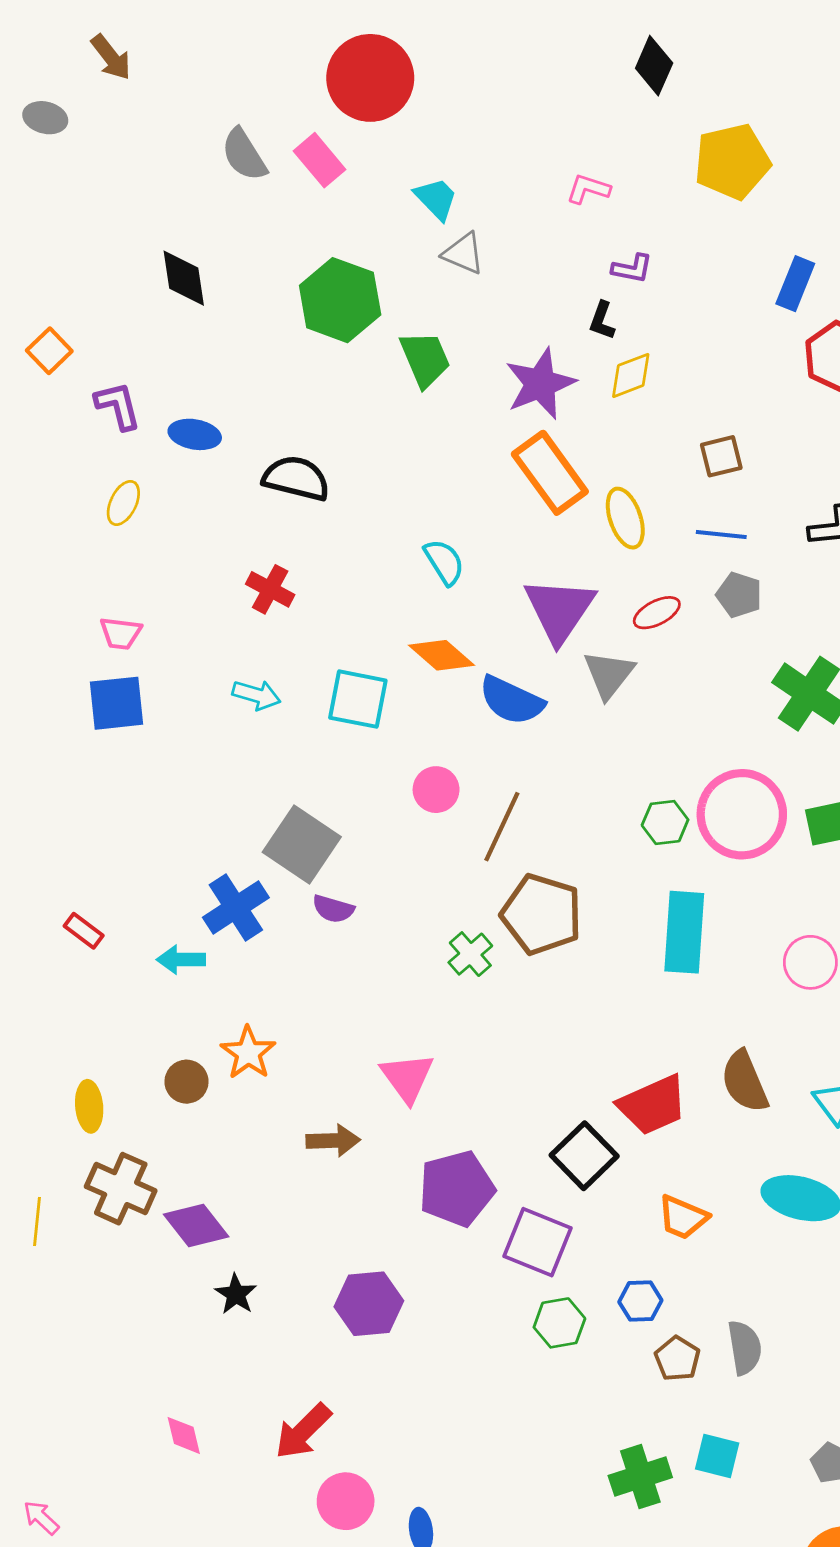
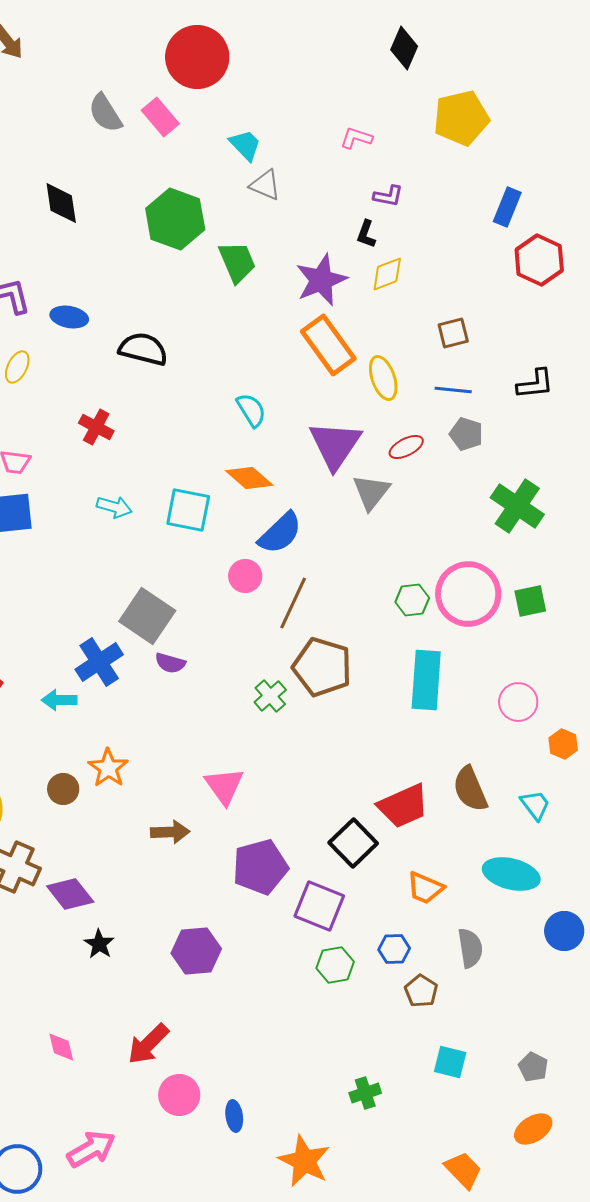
red cross: (270, 589) -> (96, 427), moved
blue semicircle: (511, 700) -> (280, 533), moved, turned -69
gray semicircle: (745, 1348) -> (470, 948), moved
green cross: (640, 1477) -> (365, 1093), moved, size x0.7

